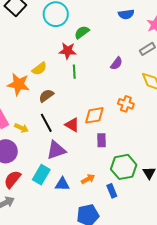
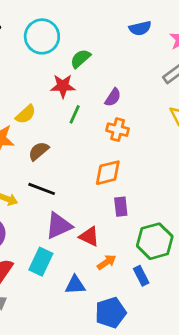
purple semicircle: (116, 63) -> (113, 97), moved
green line: (74, 72) -> (75, 114), turned 32
orange cross: (126, 104) -> (118, 130), moved
black line: (46, 123) -> (42, 189), turned -36
red triangle: (72, 125) -> (89, 236), moved
blue triangle: (62, 184) -> (75, 285), moved

